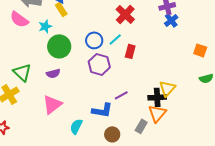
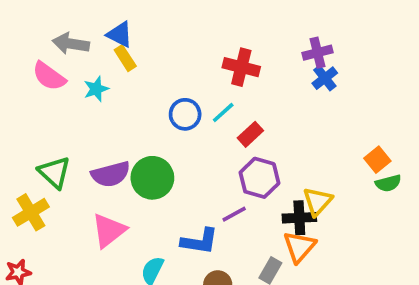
red cross: (125, 14) -> (241, 67), turned -30
green circle: (59, 46) -> (152, 178), moved
orange square: (200, 50) -> (377, 160), moved, turned 32
red rectangle: (130, 51) -> (250, 134), turned 32
purple hexagon: (99, 64) -> (259, 178), moved
purple semicircle: (53, 73) -> (111, 174), size x1.5

